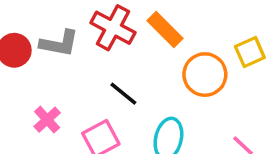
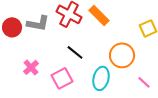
orange circle: (205, 75) -> (122, 55), moved

